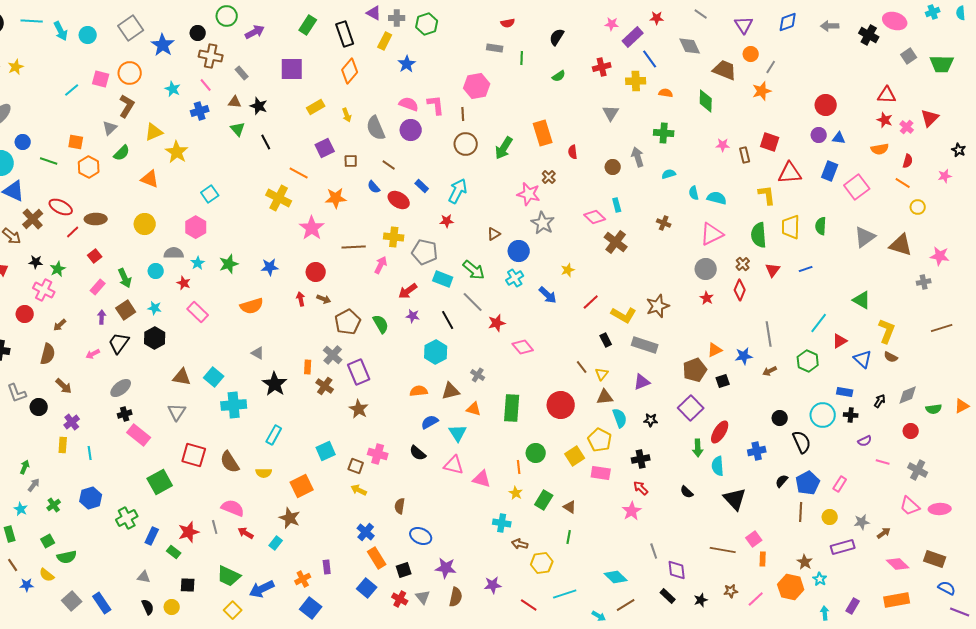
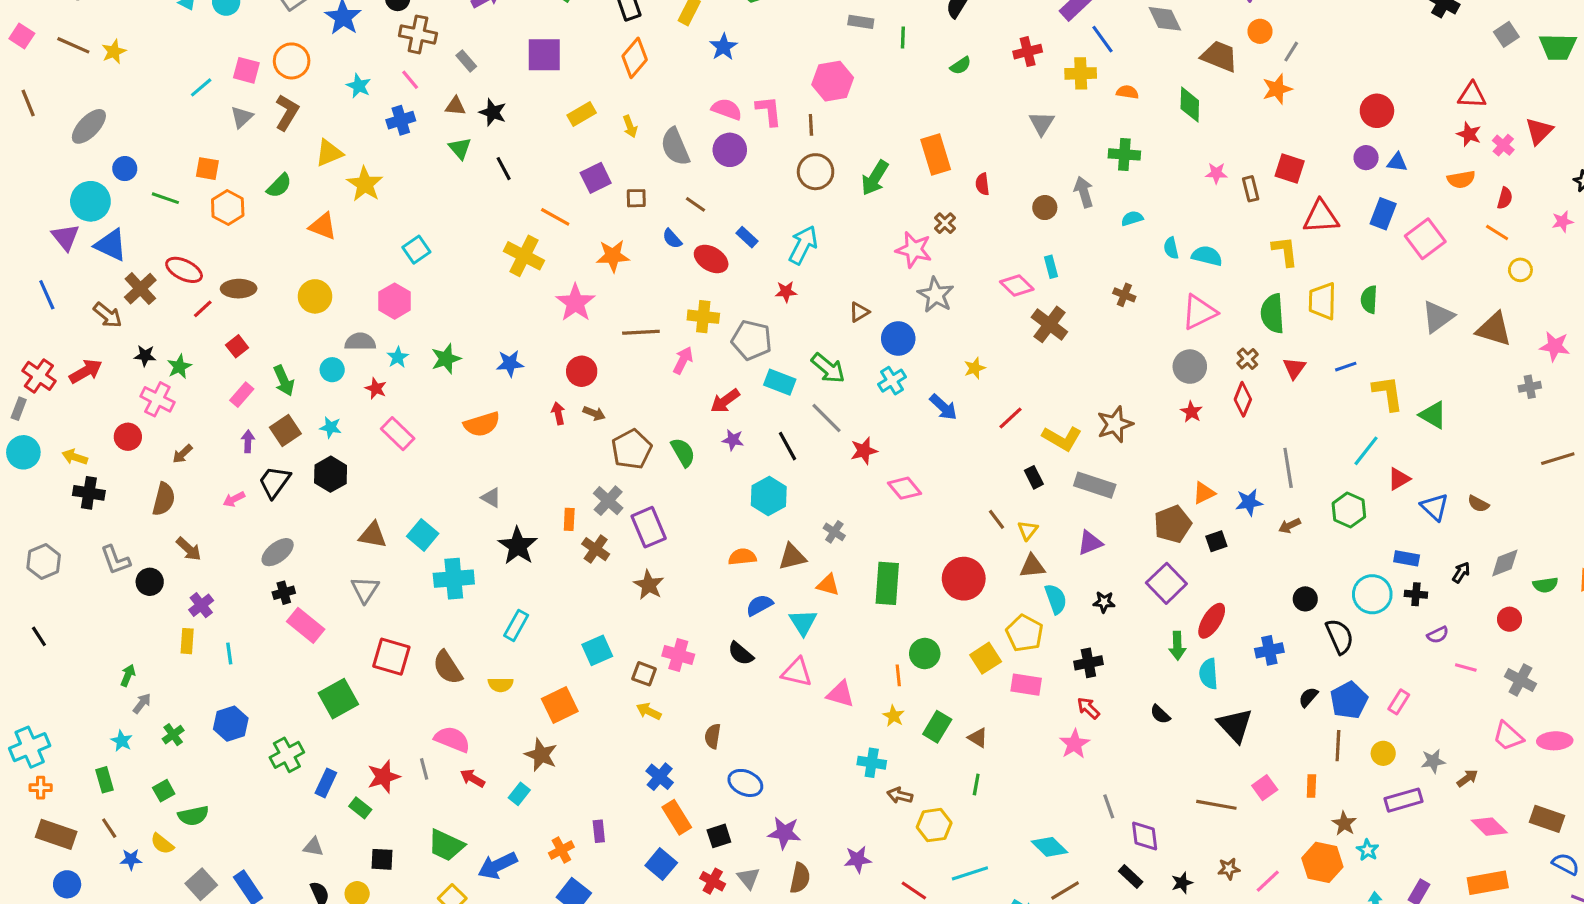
gray triangle: (110, 128) -> (242, 117), moved
yellow L-shape: (887, 331) -> (1388, 393), moved, turned -30
orange rectangle: (763, 559) -> (1311, 786), moved

